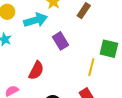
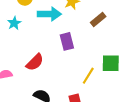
green square: (109, 49) -> (111, 63), turned -30

